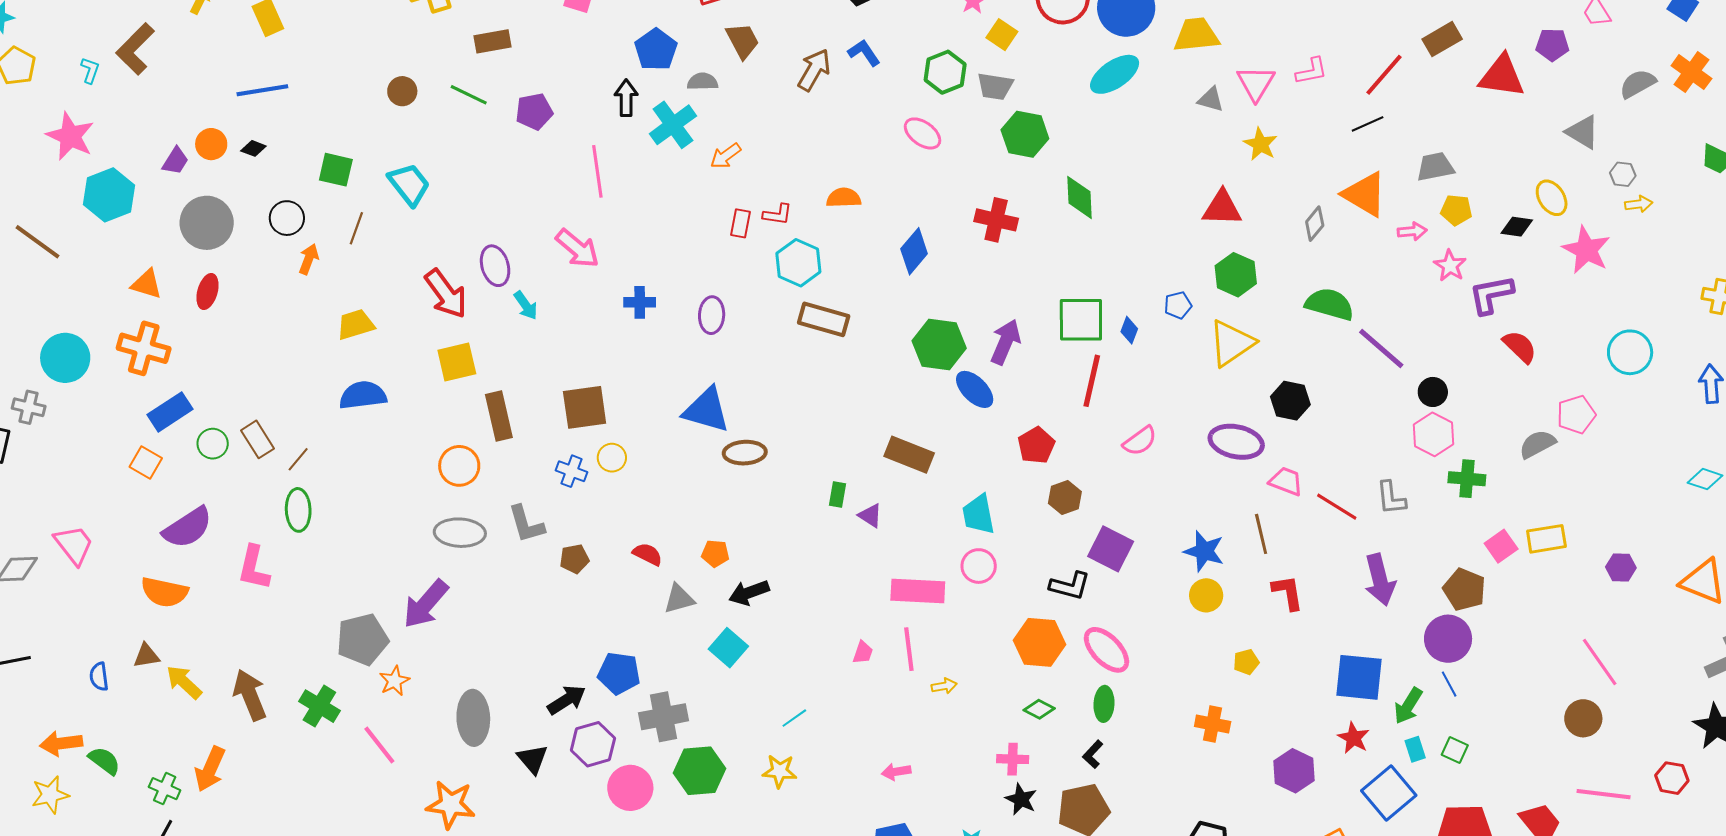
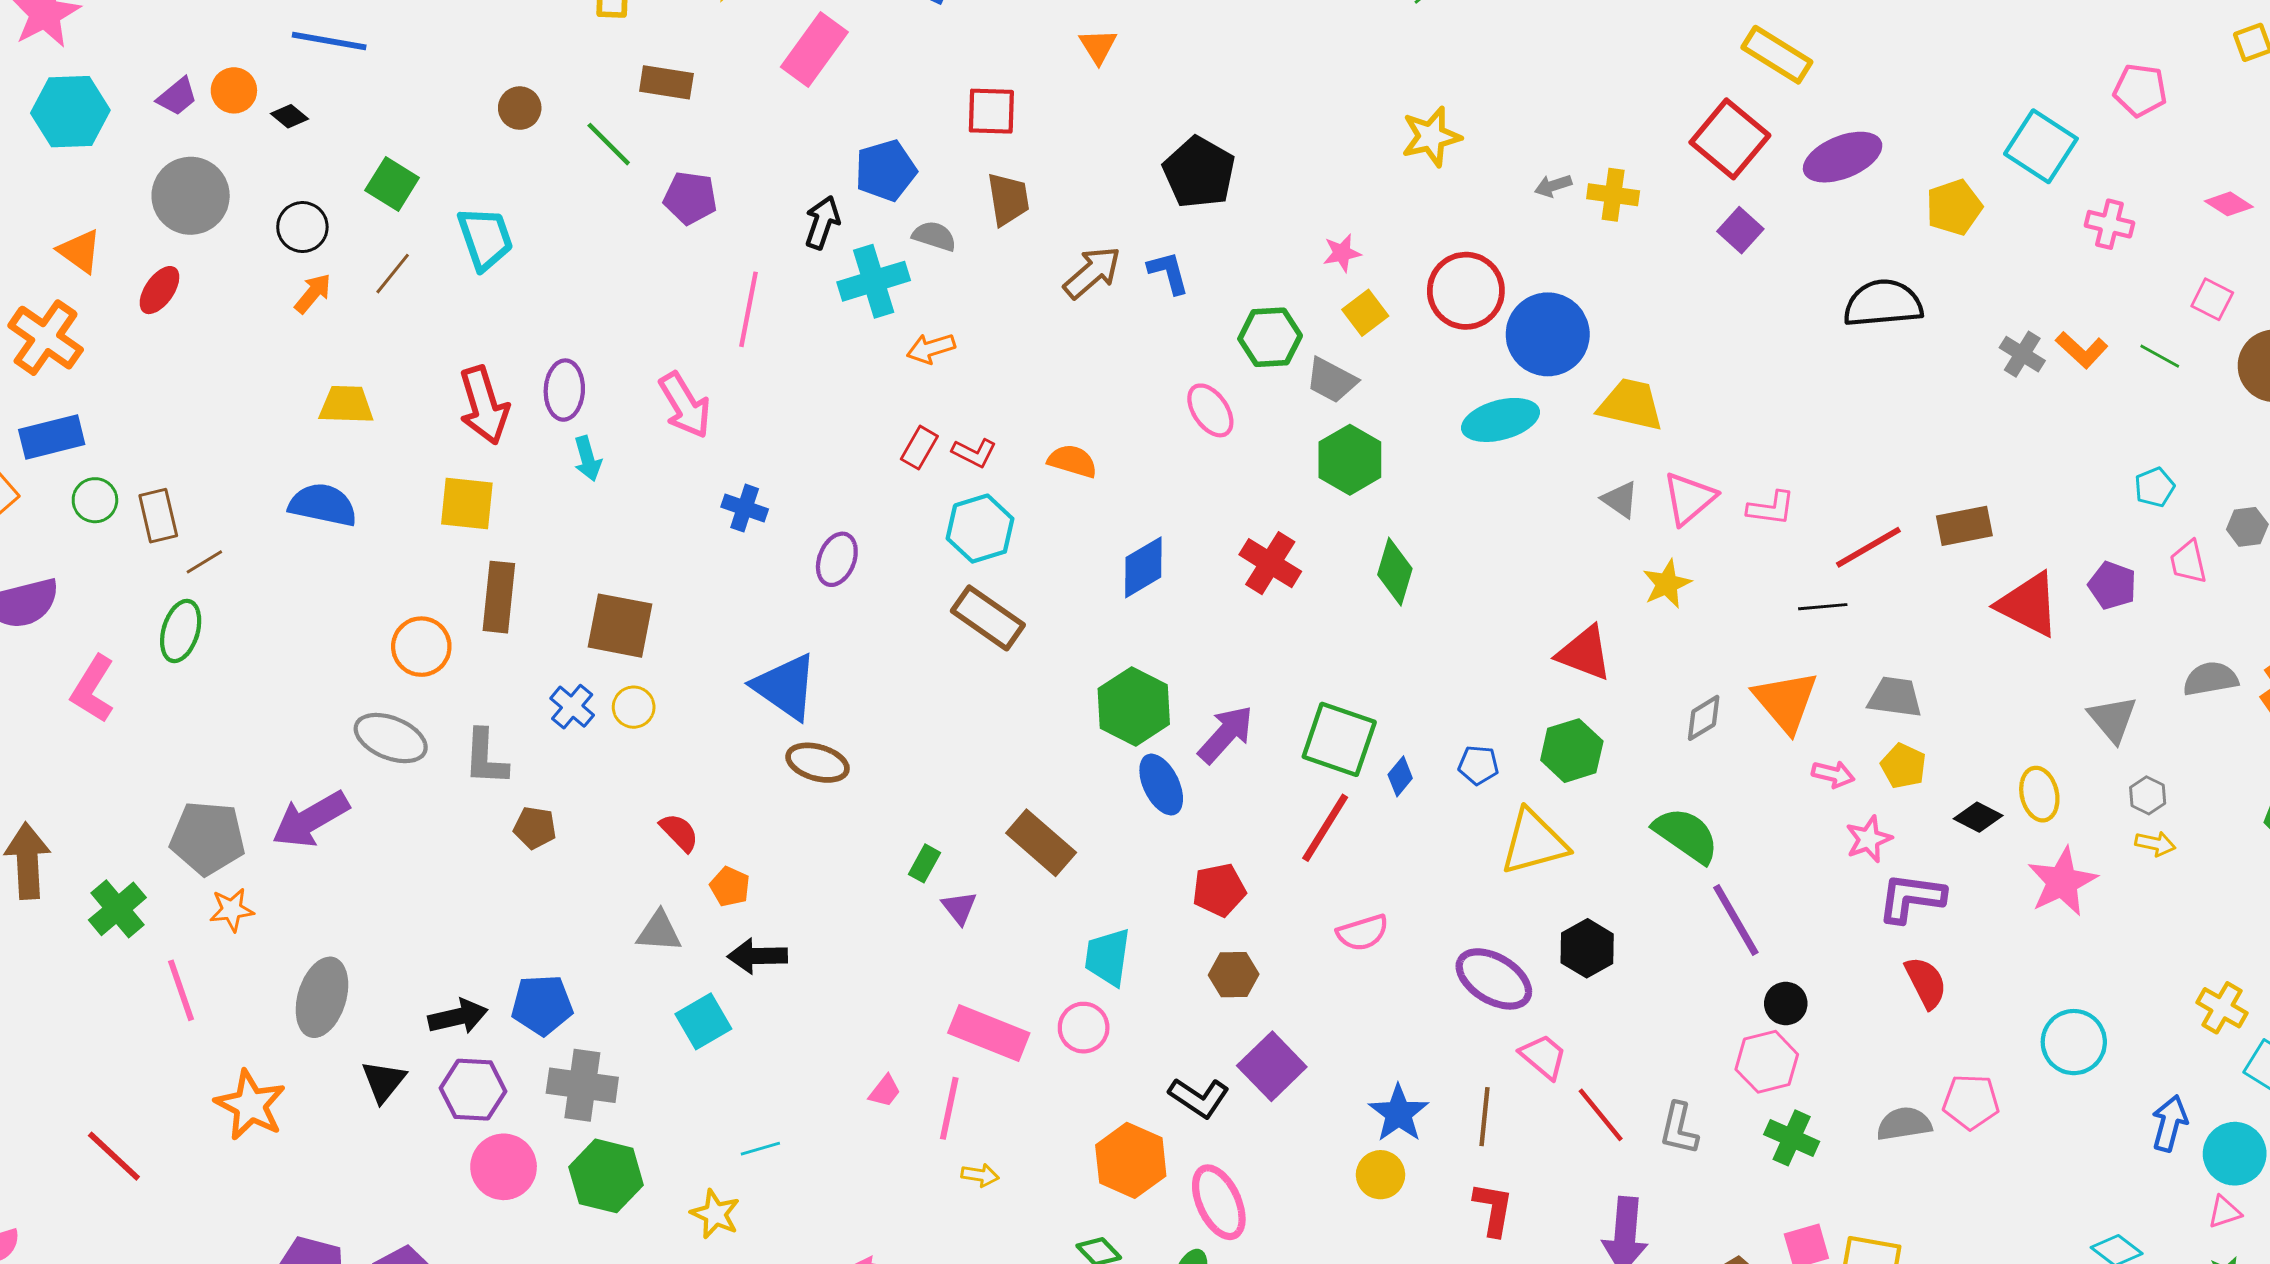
red semicircle: (648, 554) -> (679, 832), moved
blue pentagon: (619, 673) -> (542, 1005), turned -30

